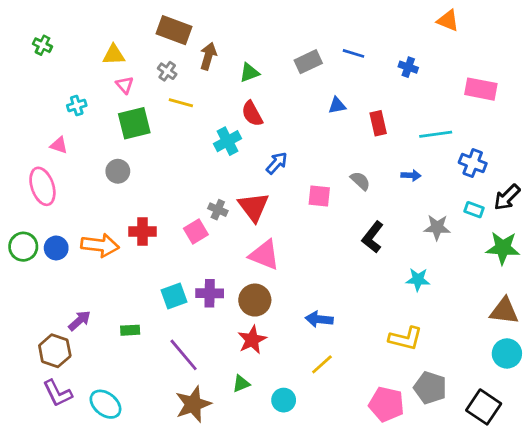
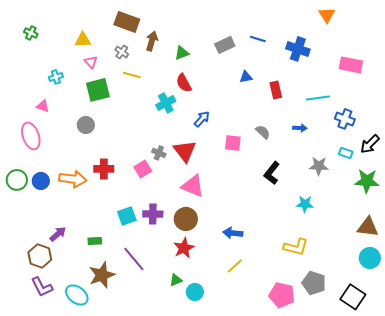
orange triangle: (448, 21) -> (327, 15), turned 36
blue cross: (408, 67) -> (298, 49), size x1.6
cyan circle: (284, 400) -> (195, 292), moved
brown star: (193, 404) -> (102, 275), moved

